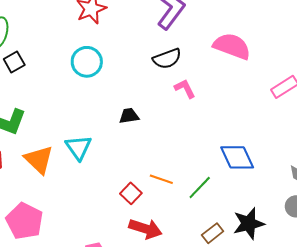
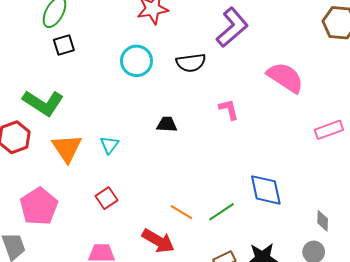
black semicircle: (167, 59) -> (191, 63), moved
cyan triangle: (79, 148) -> (109, 145), size x0.7
orange line: (161, 179) -> (181, 212), moved
red square: (131, 193) -> (107, 198), moved

